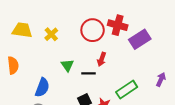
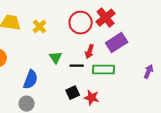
red cross: (118, 25) -> (106, 18), turned 36
purple rectangle: (140, 39) -> (117, 43), moved
green rectangle: (127, 89) -> (104, 70), moved, turned 35

